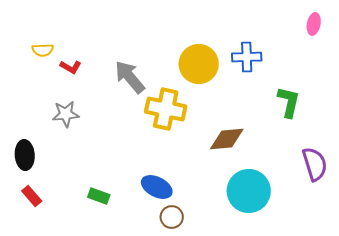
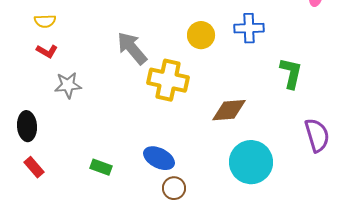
yellow circle: (199, 64) -> (201, 35), size x0.7
red L-shape: (71, 67) -> (47, 51), moved

